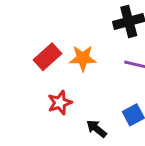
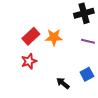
red star: (60, 103) -> (29, 61), moved

